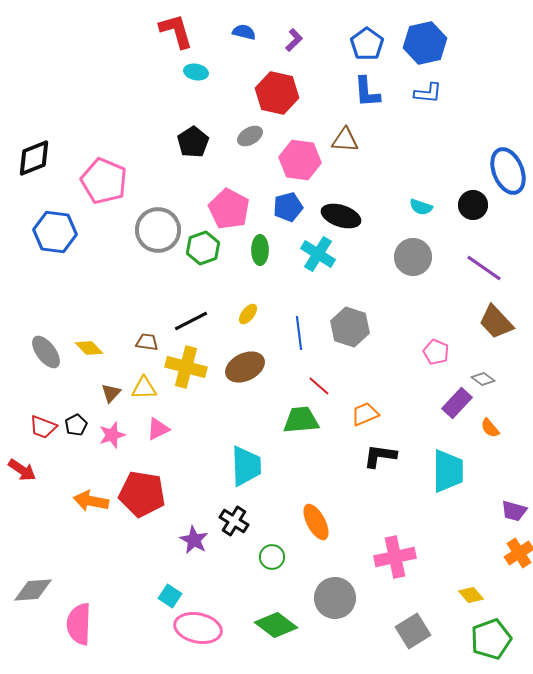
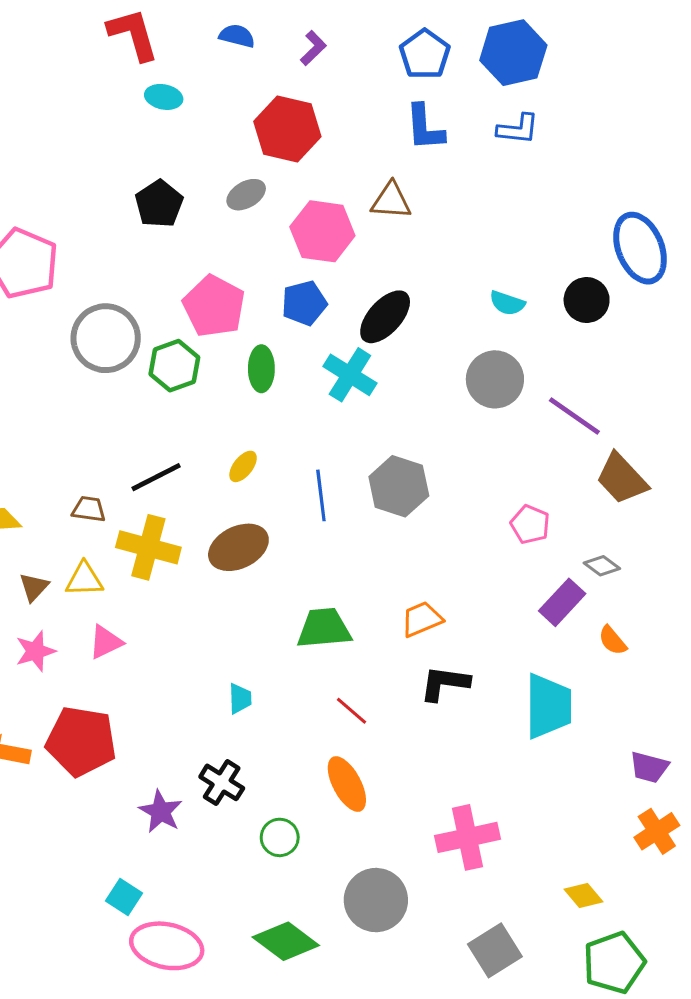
black ellipse: (341, 216) -> (385, 317), turned -66
purple line: (484, 268) -> (574, 416), moved
red line: (319, 386) -> (351, 711), moved
cyan trapezoid: (246, 466) -> (240, 699), size x0.5

